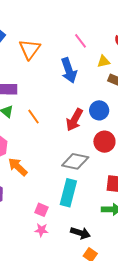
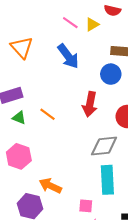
yellow triangle: (104, 62) -> (92, 24), moved
blue circle: (99, 110) -> (111, 74), moved
orange arrow: (18, 167) -> (50, 186), moved

